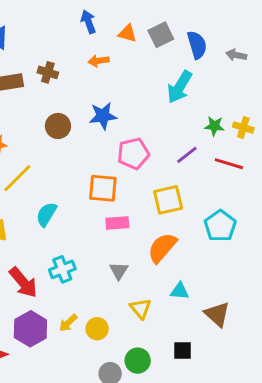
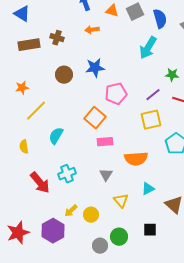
orange square: (103, 188) -> (95, 118), turned 35
yellow square: (168, 200) -> (151, 120), moved
orange semicircle: (162, 248) -> (136, 159), turned -135
cyan triangle: (180, 291) -> (148, 189), turned -32
purple hexagon: (30, 329) -> (53, 231), moved

